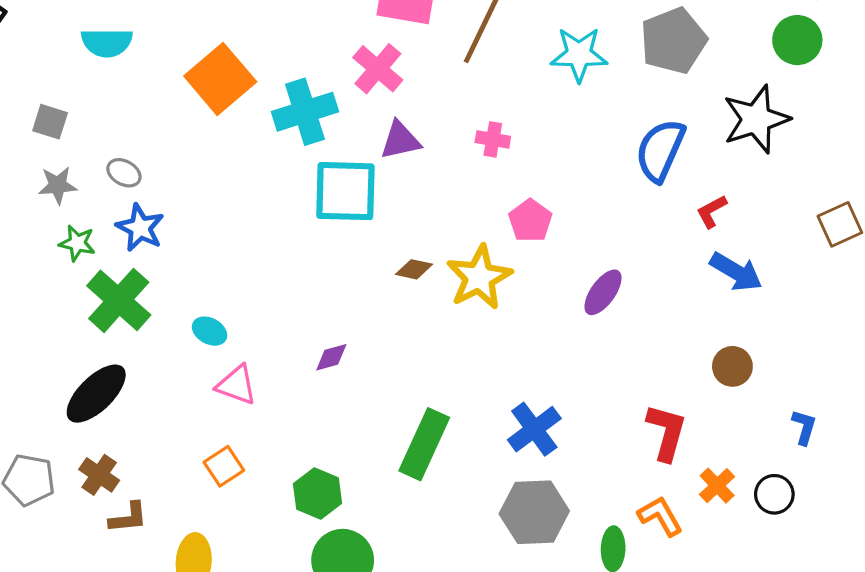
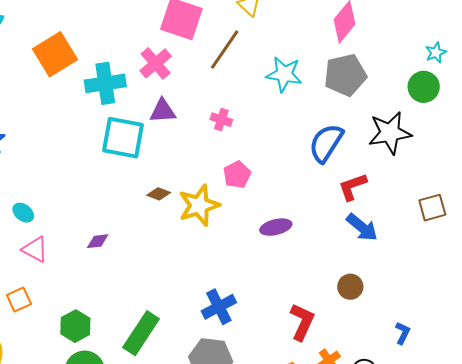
red L-shape: (712, 211) -> (352, 187), size x1.4
purple ellipse: (603, 292) -> (276, 227), turned 32
blue L-shape: (804, 427) -> (403, 333), moved
green rectangle: (424, 444) -> (141, 333), moved

